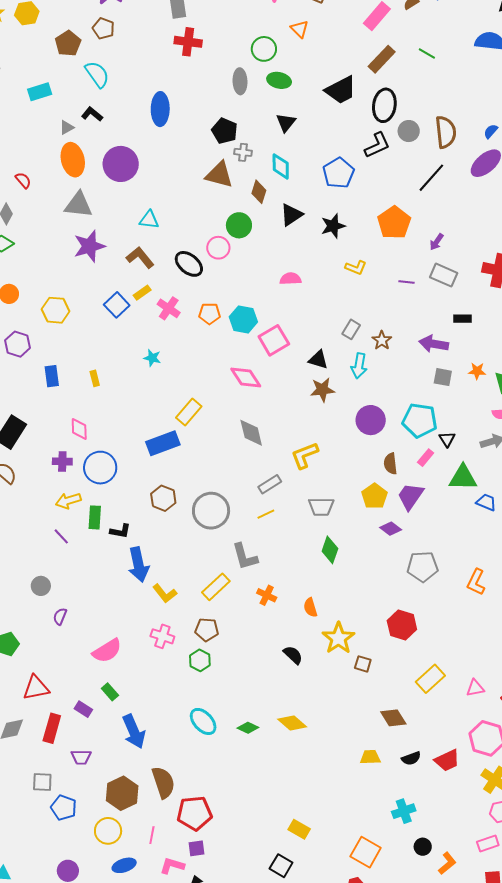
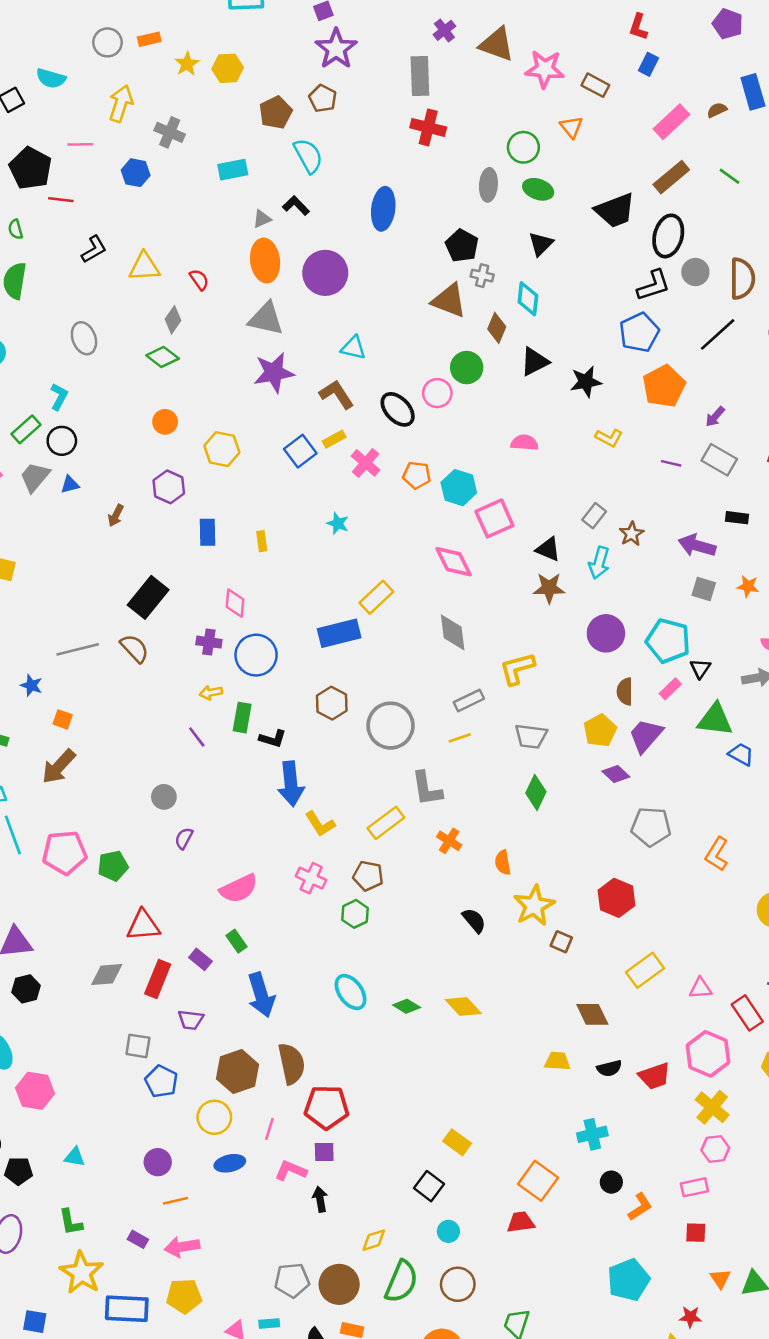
blue pentagon: (338, 173) -> (639, 332), moved
yellow arrow: (68, 501) -> (211, 693), size x0.7

